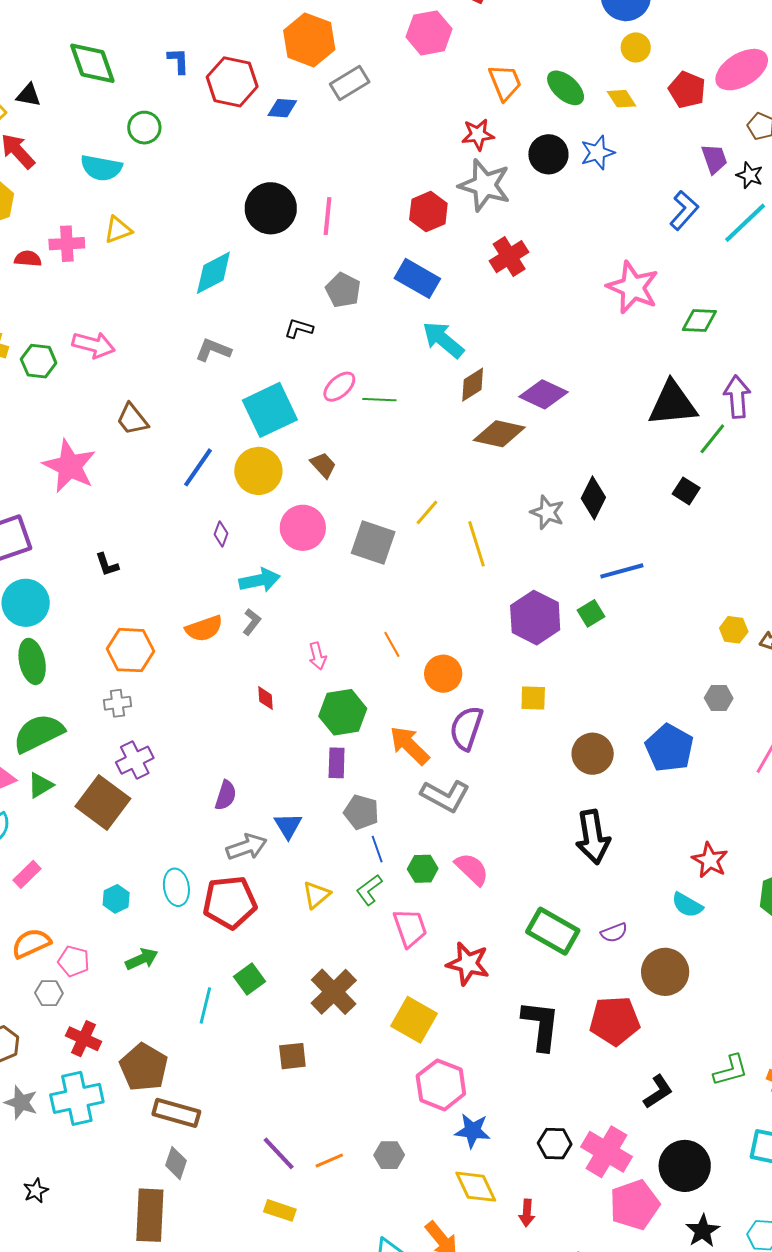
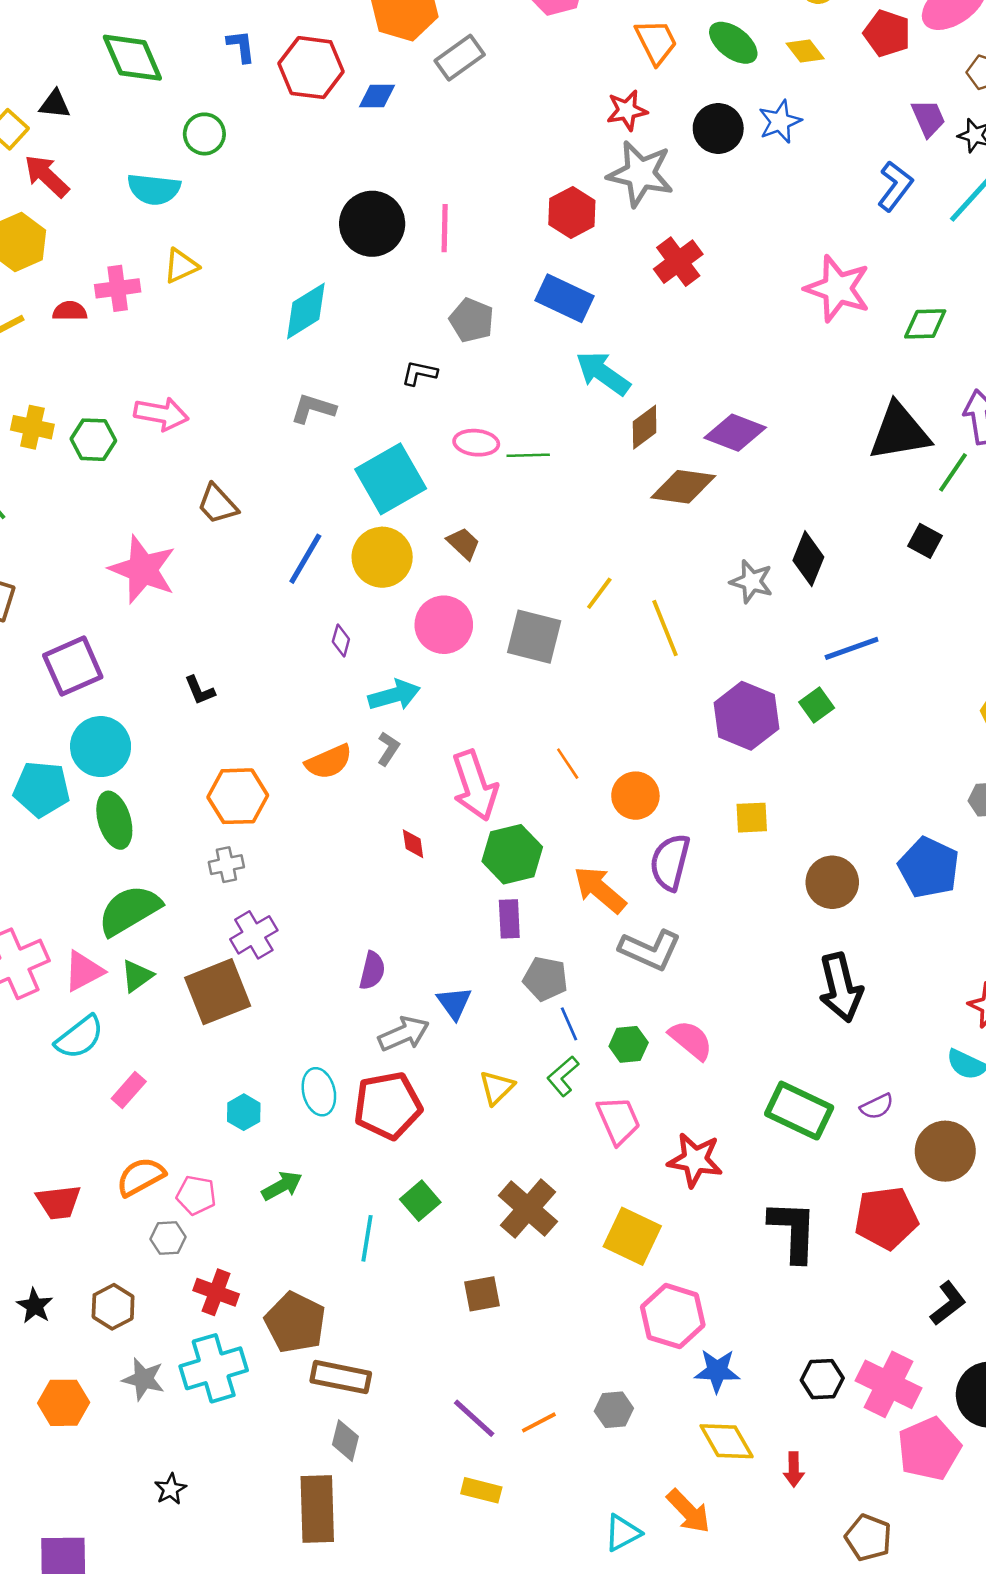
pink ellipse: (339, 387) -> (476, 443), turned 52
pink arrow: (317, 656) -> (475, 786), size x2.0
brown square: (103, 803) -> (218, 992), turned 36

